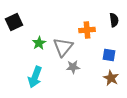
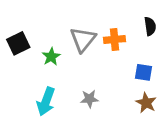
black square: (14, 22) -> (18, 43), moved
gray triangle: (63, 47) -> (83, 39), moved
gray star: (73, 67) -> (89, 99), moved

